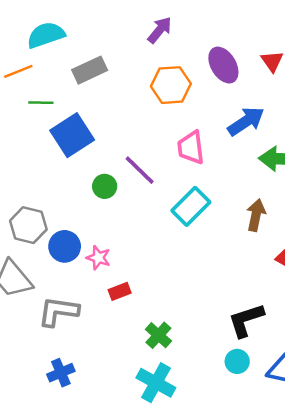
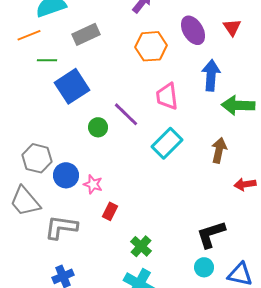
blue arrow: (246, 121) -> (211, 75), turned -52
red rectangle: (120, 291) -> (110, 211), turned -42

